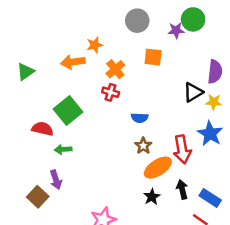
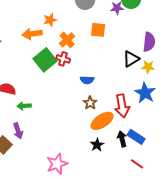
green square: (68, 111) -> (45, 60), moved
blue rectangle: (210, 198) -> (136, 137), moved

